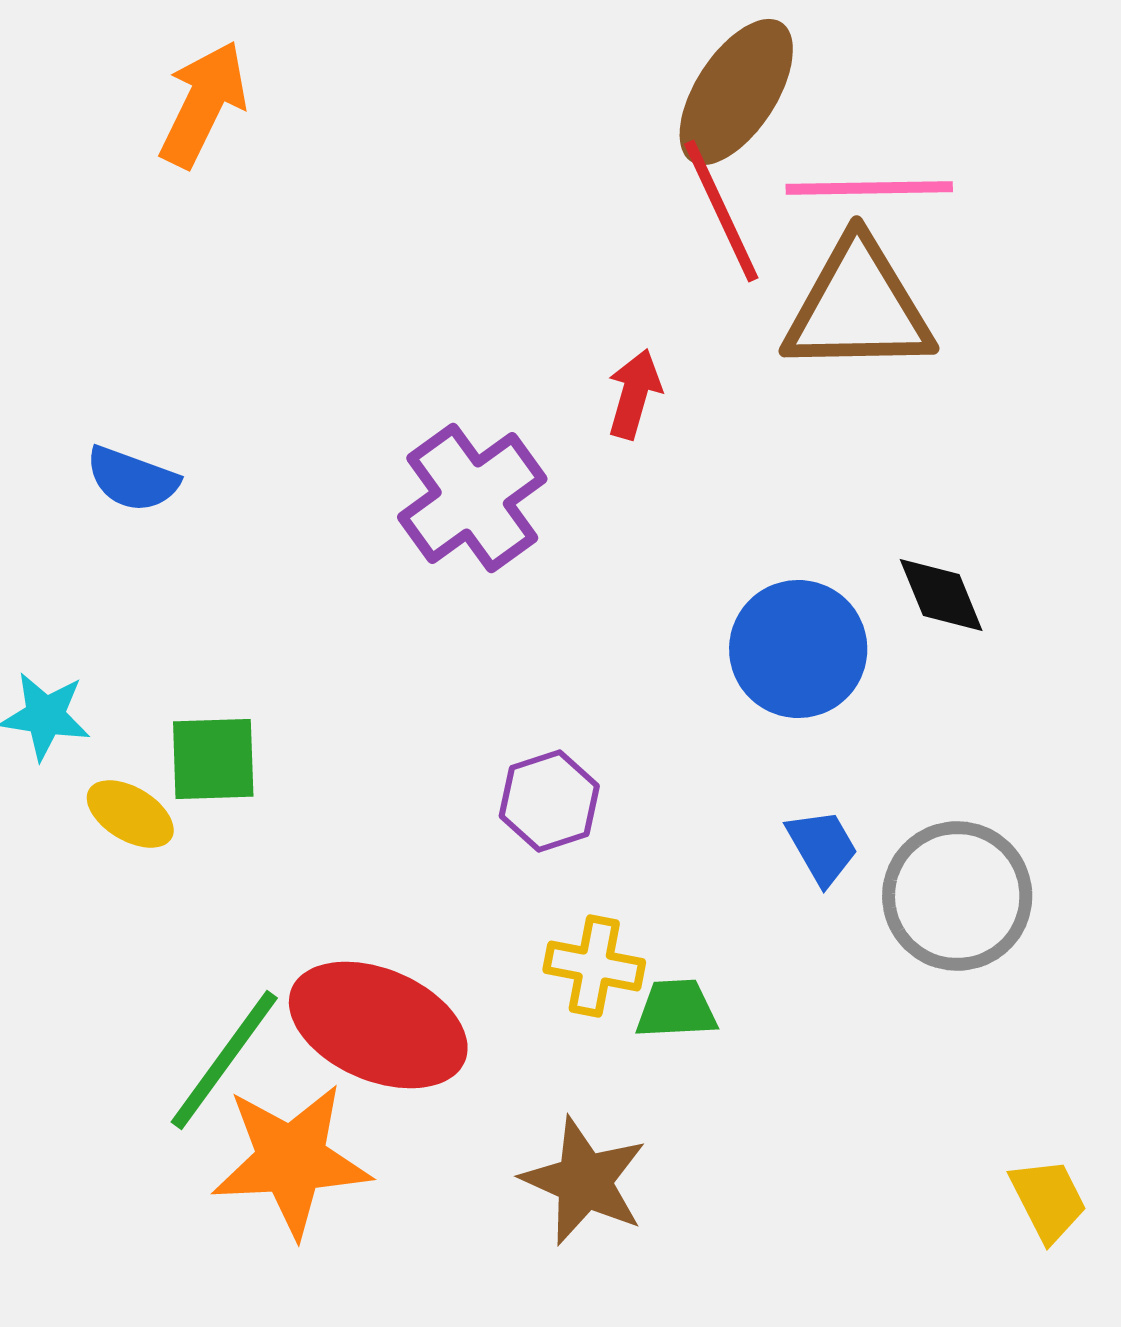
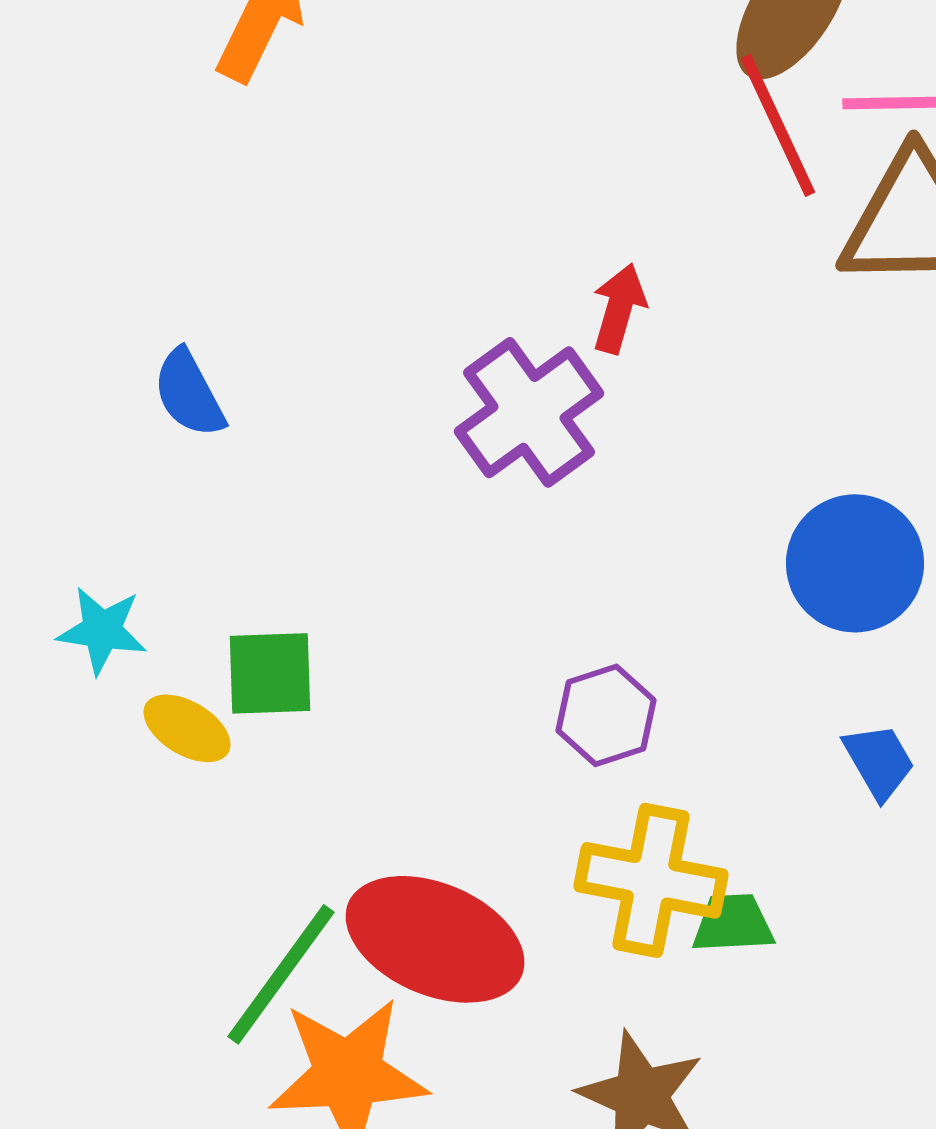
red arrow: (634, 394) -> (619, 308), moved
blue semicircle: (132, 479) -> (189, 393), turned 42
yellow cross: (594, 966) -> (651, 880), size x1.5

